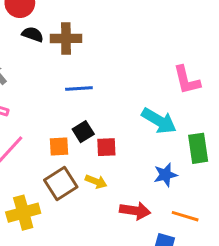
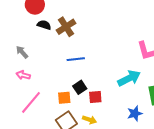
brown cross: (66, 38) -> (66, 27), turned -30
cyan arrow: (159, 121) -> (129, 78), turned -55

